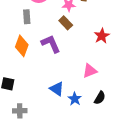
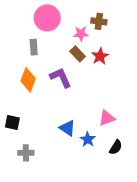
red star: (102, 36) -> (100, 56), moved
pink triangle: (90, 71) -> (107, 118), moved
black semicircle: (100, 98) -> (116, 147), moved

